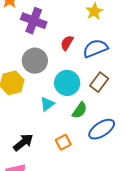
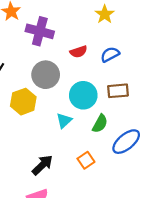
red semicircle: (67, 43) -> (79, 52), turned -133
blue semicircle: (95, 48) -> (110, 54), size x0.7
brown rectangle: (99, 82) -> (118, 91), turned 54

